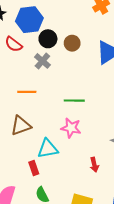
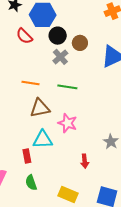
gray cross: (42, 61) -> (60, 57), moved
green line: (74, 101) -> (67, 87), moved
brown triangle: (21, 126) -> (40, 108), moved

